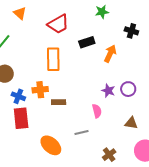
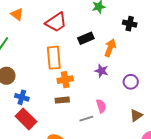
orange cross: (40, 90) -> (65, 80), moved
purple star: (108, 91) -> (101, 71), moved
red rectangle: (21, 118) -> (26, 119), turned -35
brown triangle: (131, 123) -> (136, 115), turned -40
gray line: (81, 132) -> (86, 119), moved

